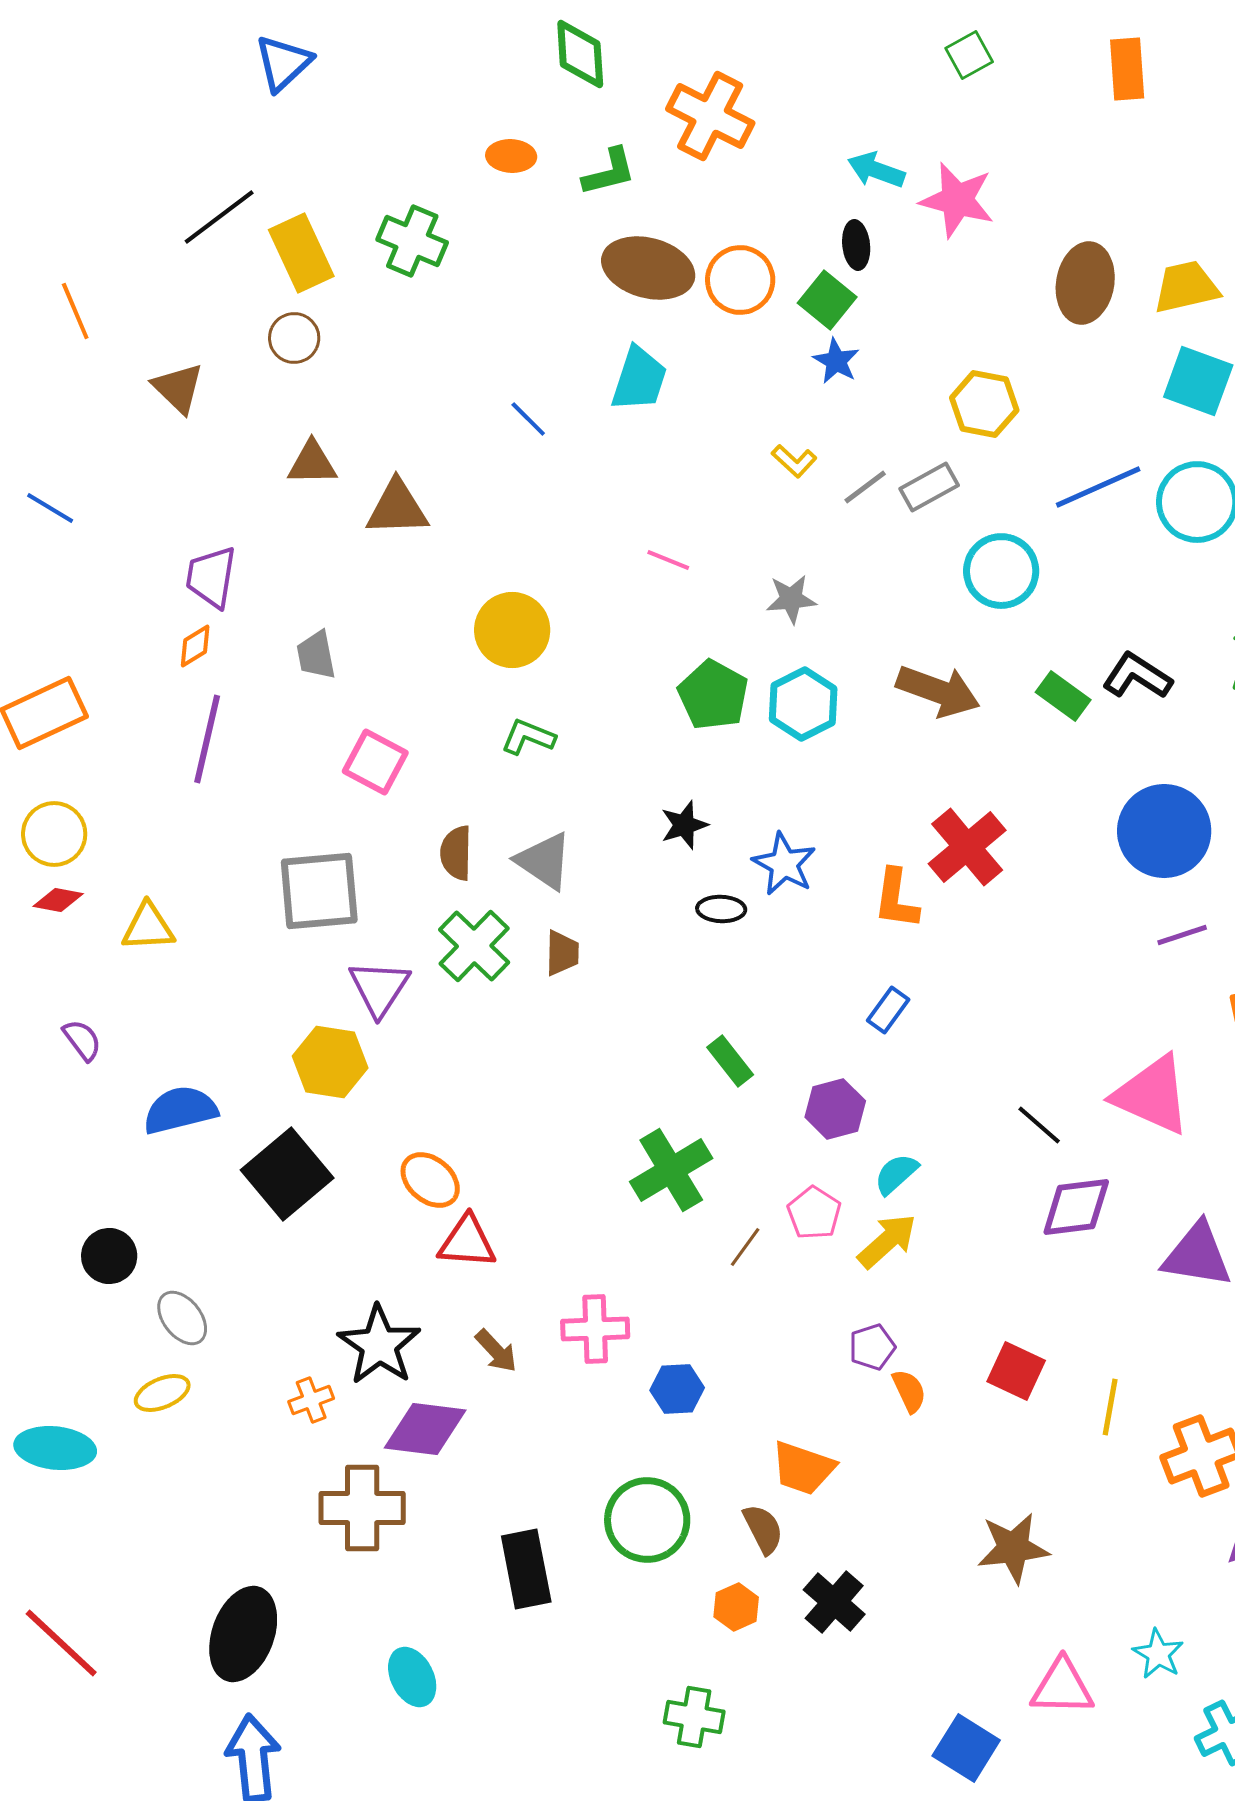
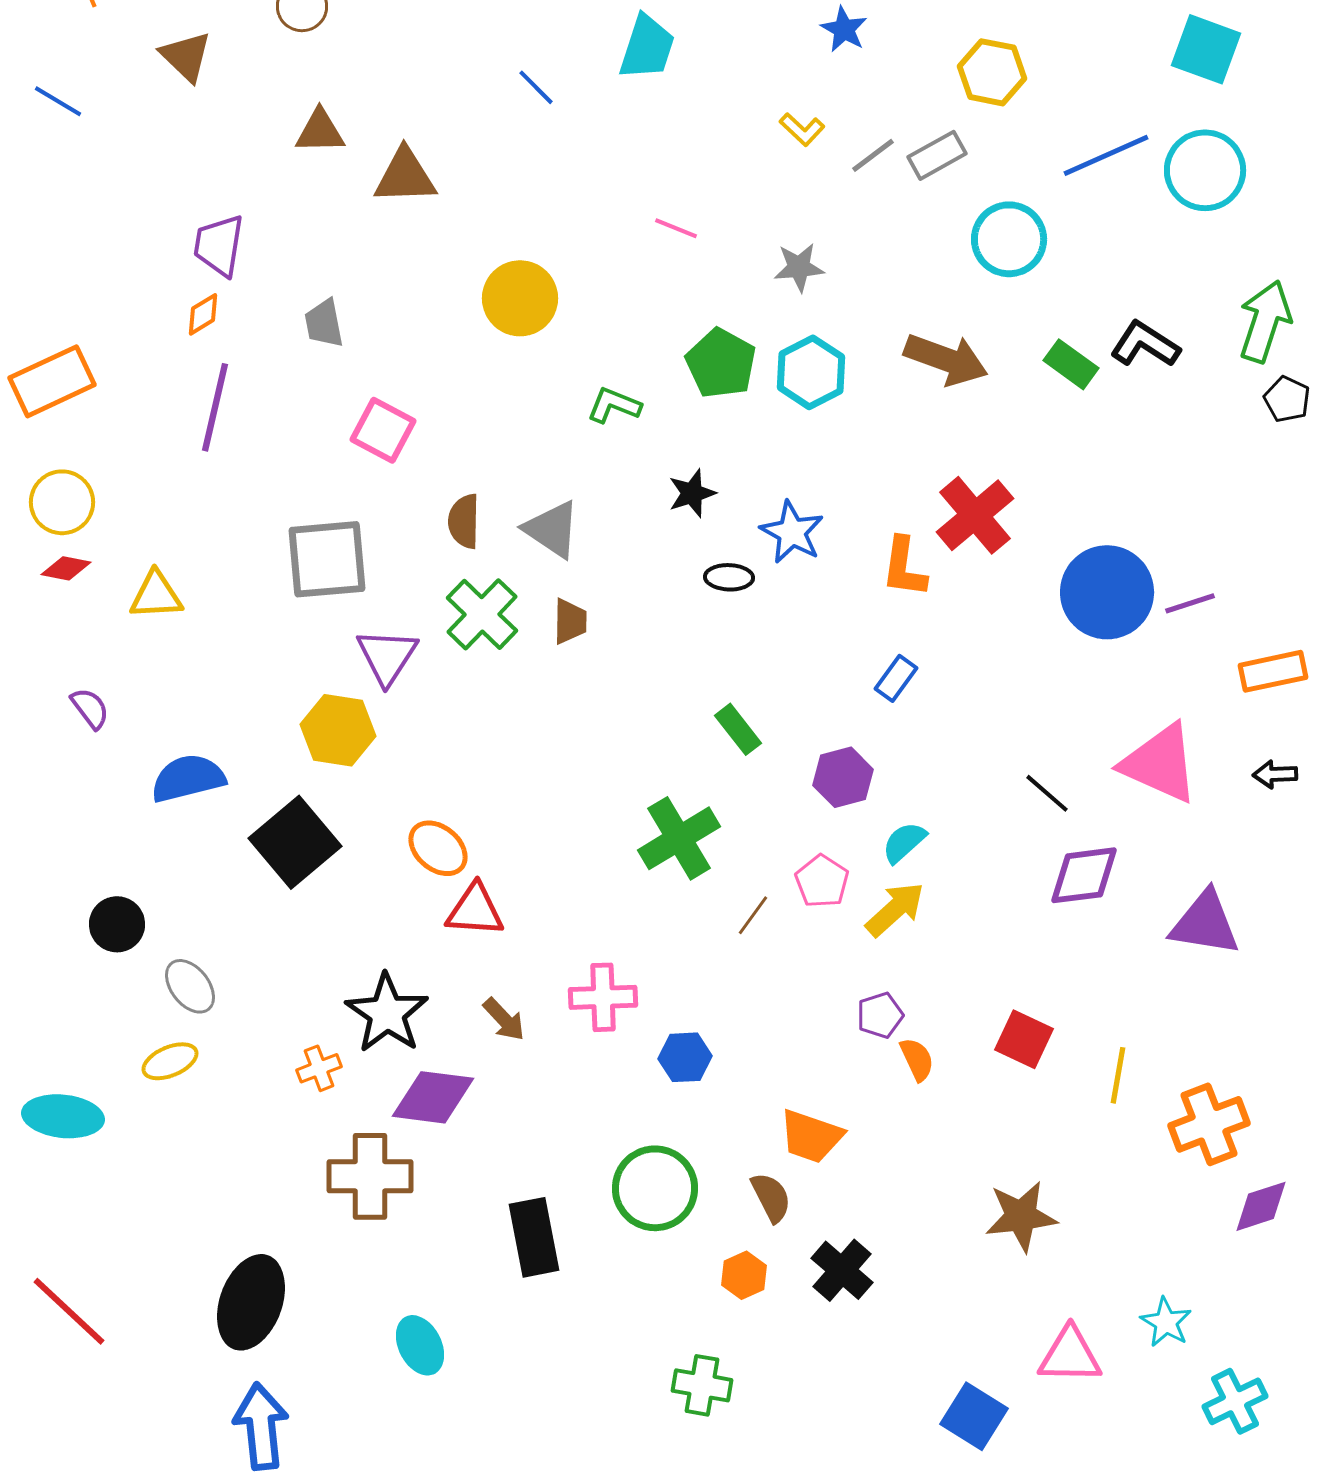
blue line: (50, 508) -> (58, 101), moved
green L-shape: (528, 737) -> (614, 405), moved
blue circle: (1164, 831) -> (1107, 592), moved

